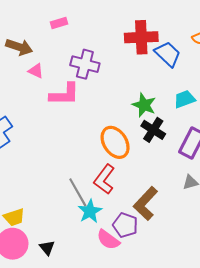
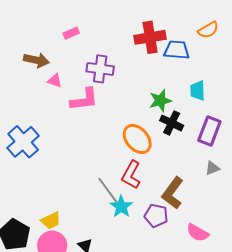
blue trapezoid: (168, 54) -> (177, 50), turned -32
cyan trapezoid: (184, 99) -> (198, 91), turned -65
green star: (144, 105) -> (160, 101), turned -30
pink semicircle: (108, 240) -> (198, 233), moved

